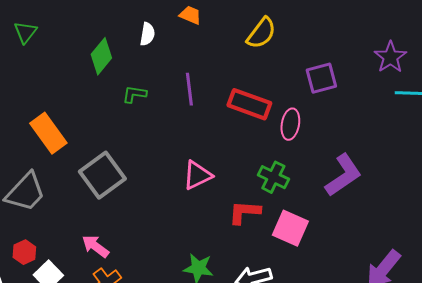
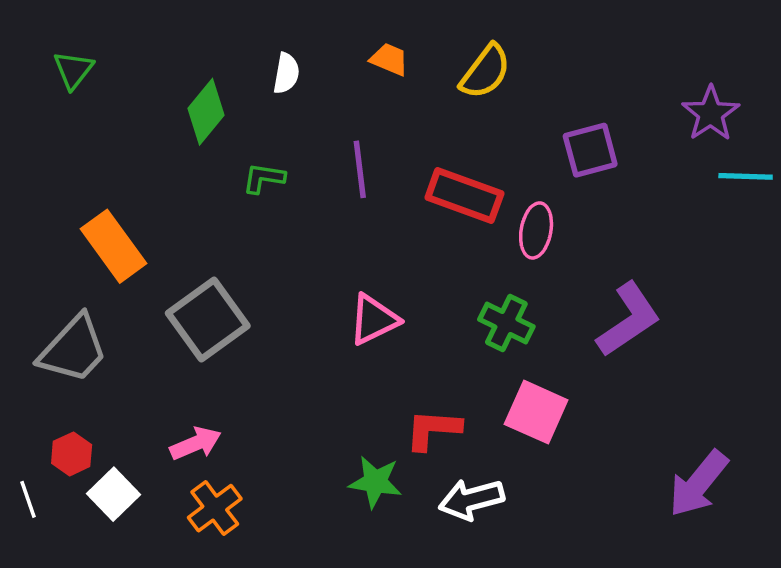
orange trapezoid: (190, 15) -> (389, 59), moved
red L-shape: (244, 212) -> (433, 430), moved
pink arrow: (95, 246) -> (196, 443), turned 120

